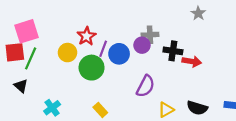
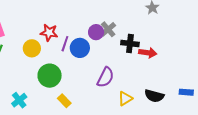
gray cross: (150, 35) -> (108, 29), turned -35
red star: (87, 36) -> (49, 33), turned -30
purple circle: (142, 45) -> (96, 32), moved
green circle: (92, 68) -> (50, 76), moved

